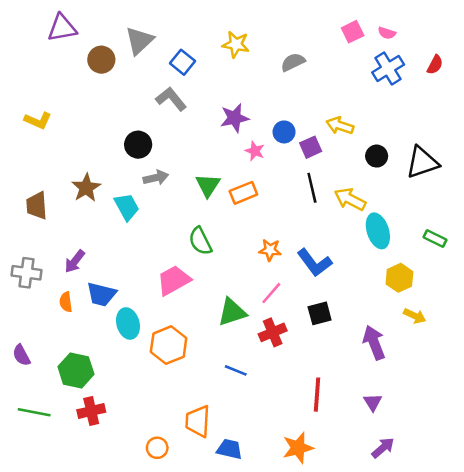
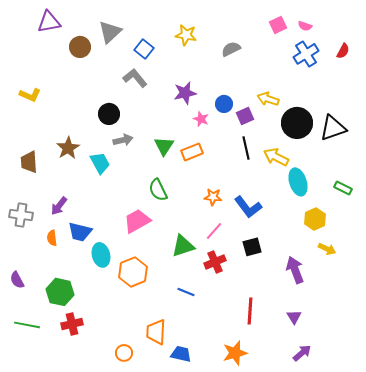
black circle: (377, 156) -> (297, 123), size x1.8

